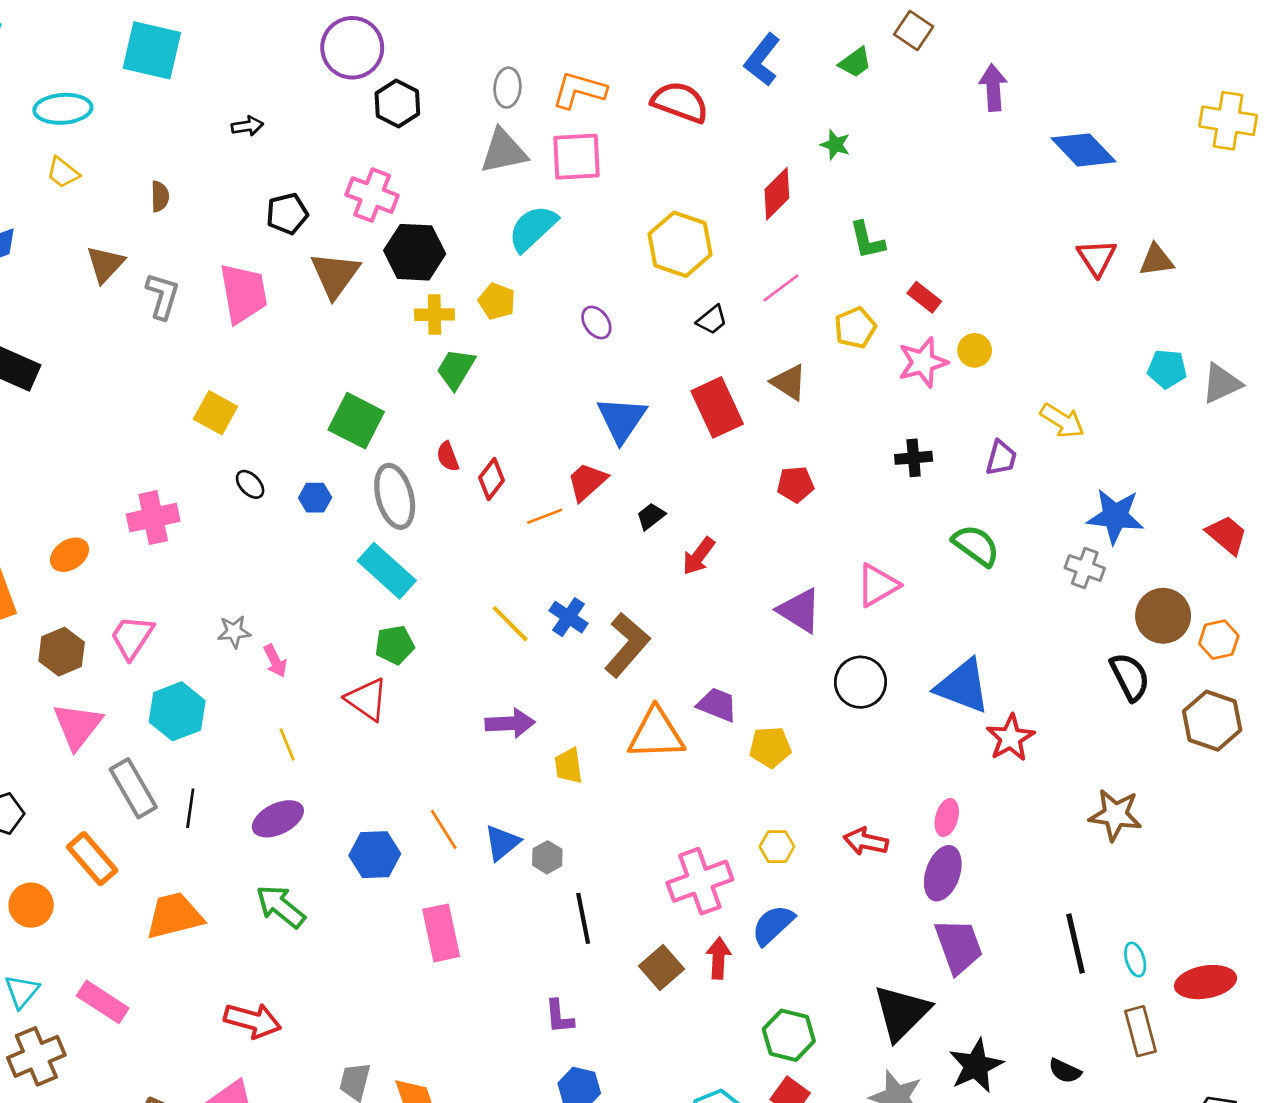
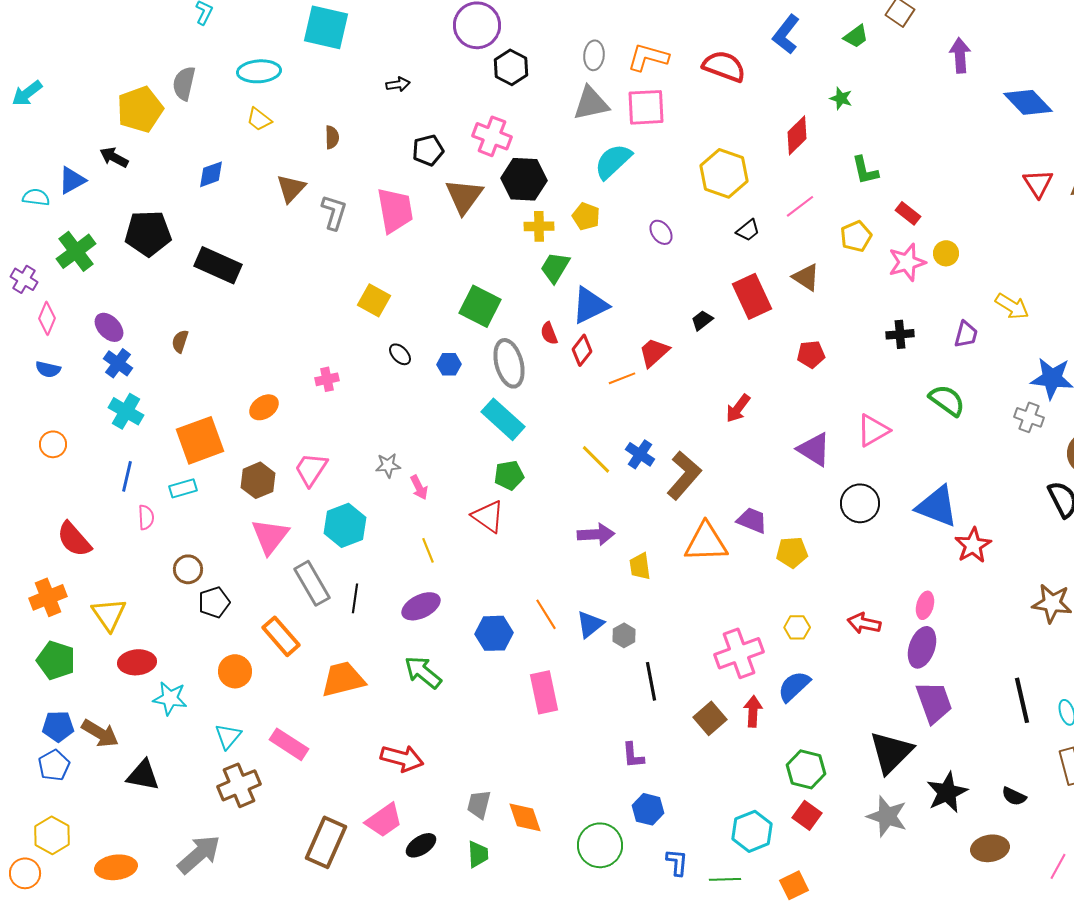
blue triangle: (622, 419) -> (590, 305), moved, turned 30
black trapezoid: (651, 516) -> (702, 320), moved
pink cross: (153, 518) -> (327, 379), size x0.6

